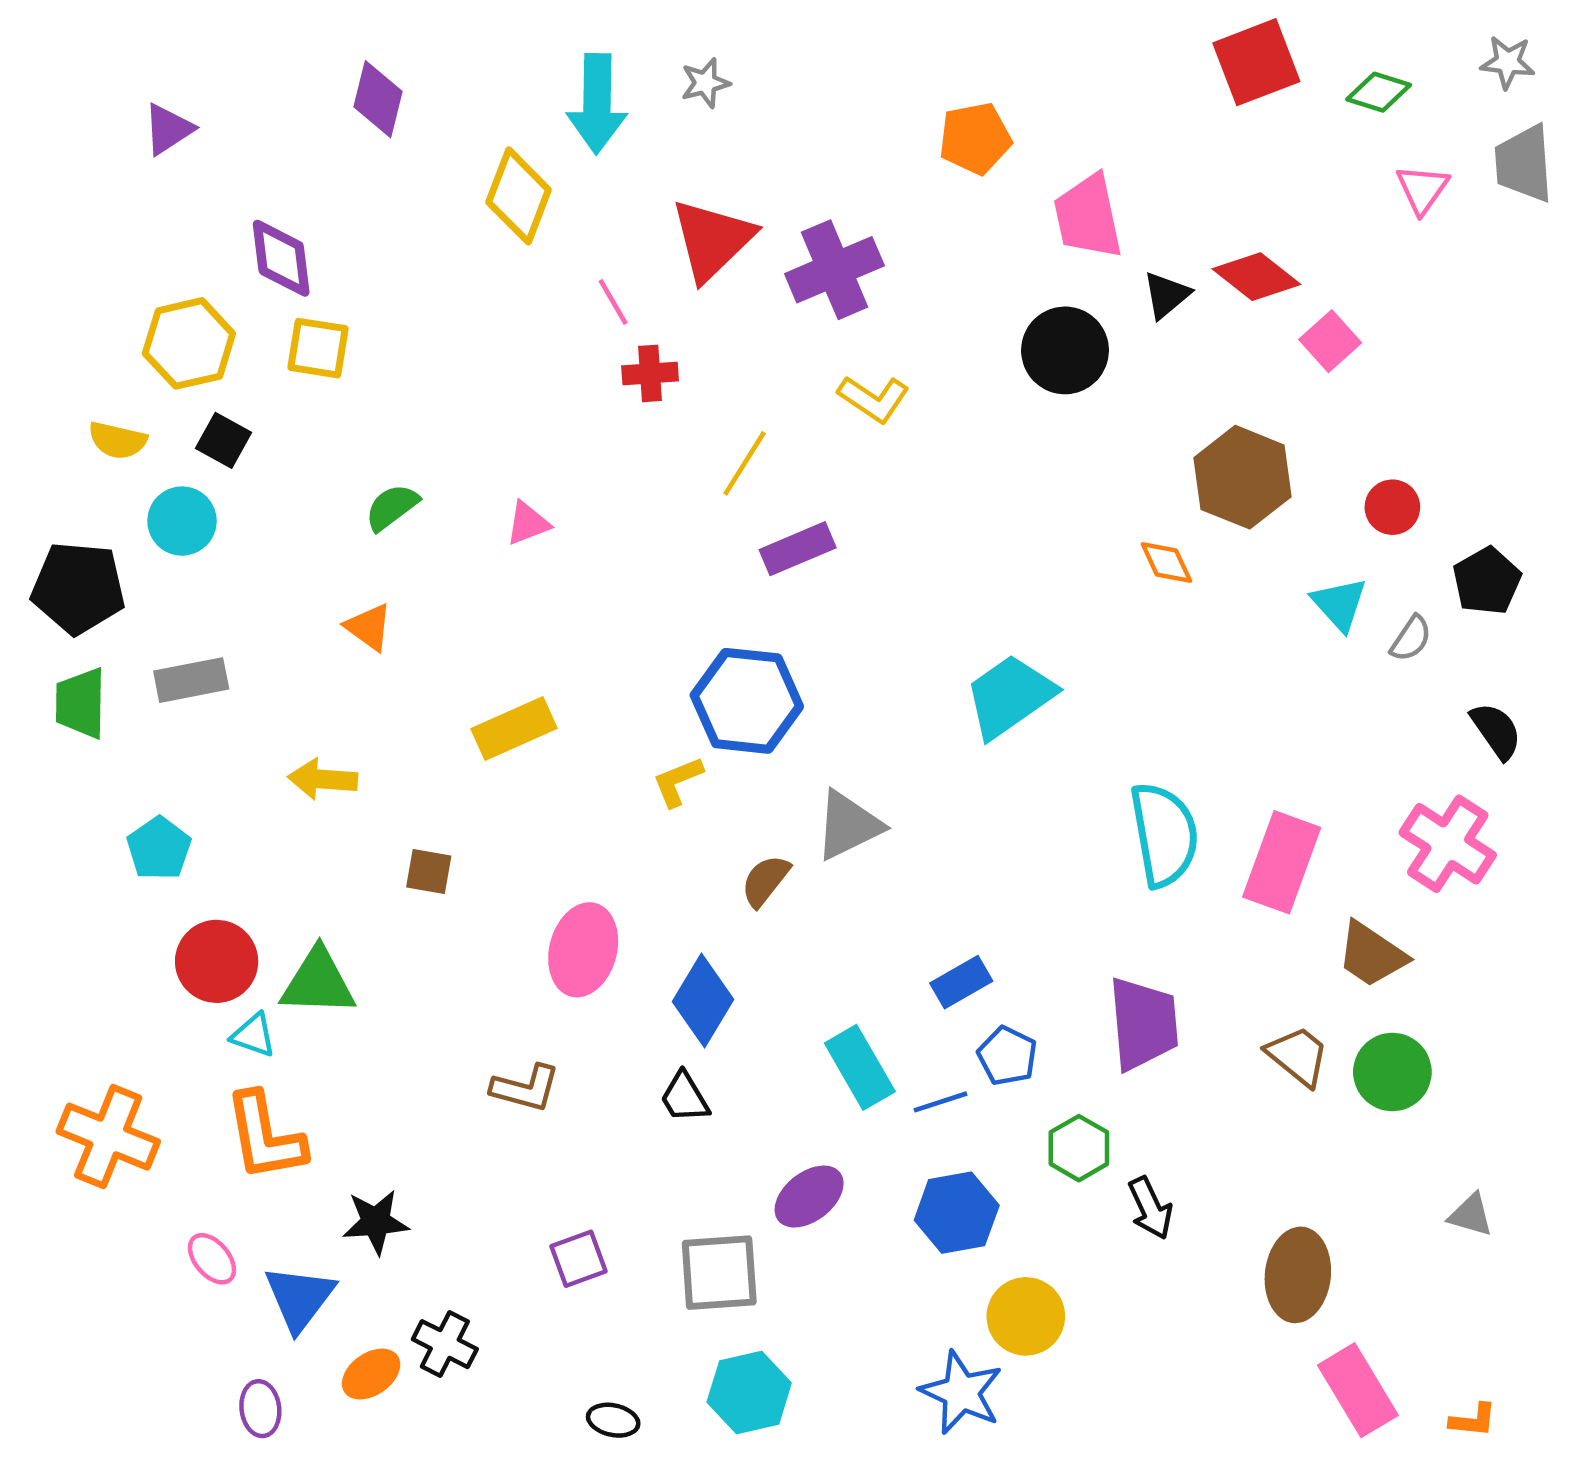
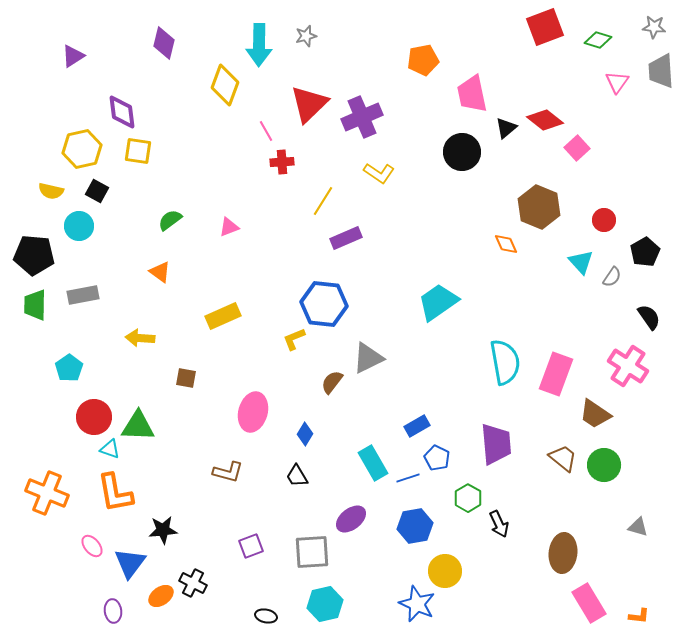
blue diamond: (703, 1001) -> (305, 434), size x0.6

